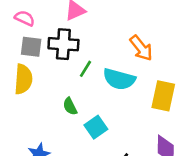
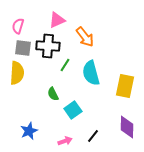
pink semicircle: (25, 18) -> (18, 26), turned -98
orange arrow: (141, 48) -> (85, 37), moved
cyan semicircle: (119, 79) -> (91, 73), turned 60

